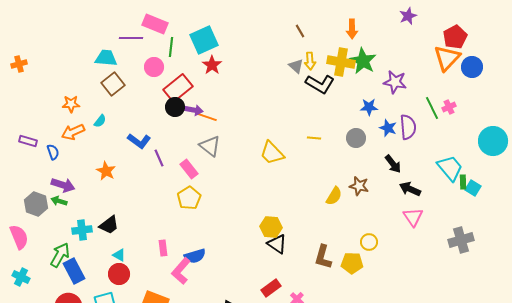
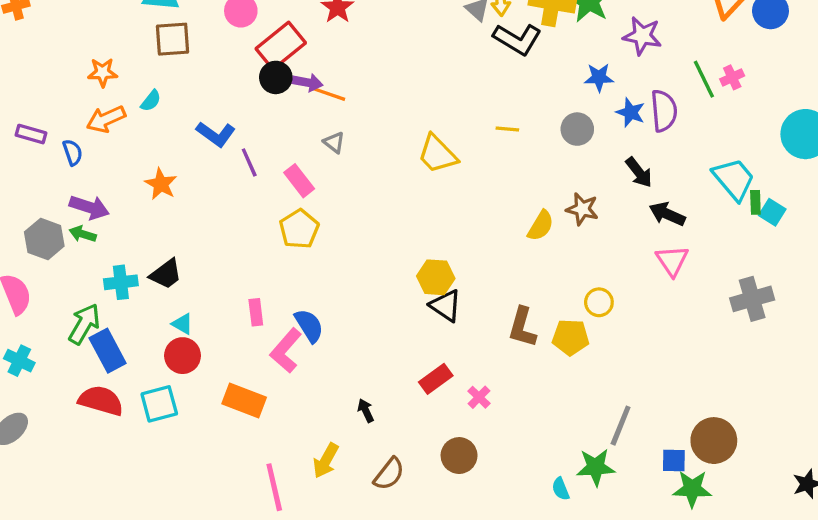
brown square: (113, 84) -> (173, 39), turned 35
gray triangle: (210, 146) -> (334, 142), size x0.6
blue semicircle: (195, 256) -> (309, 326), turned -105

